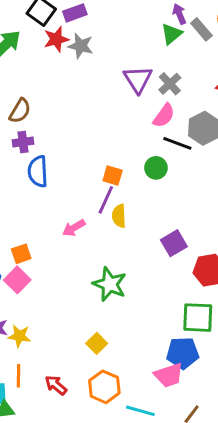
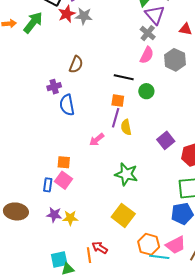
purple triangle: (138, 79) -> (155, 15), moved
brown semicircle: (20, 111) -> (76, 64), moved
black line: (177, 143) -> (124, 77), moved
orange square: (21, 254) -> (64, 162), turned 32
yellow square: (97, 343) -> (123, 215), size x1.6
pink trapezoid: (169, 375) -> (176, 245), moved
orange line: (19, 376) -> (89, 255), moved
orange hexagon: (104, 387) -> (149, 244), moved

